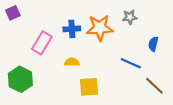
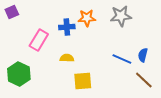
gray star: (130, 17) -> (121, 16), size x1.5
orange star: (100, 28) -> (87, 18), moved, size x0.7
blue semicircle: (153, 44) -> (143, 55), moved

